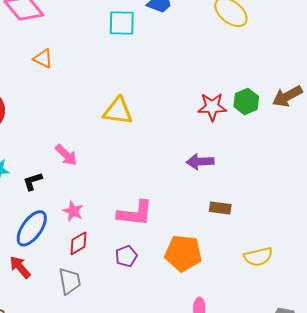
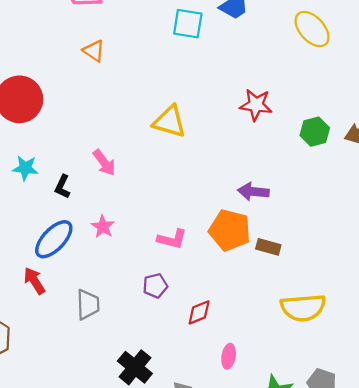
red star: (212, 107) -> (256, 105), moved
black L-shape: (33, 181) -> (62, 187), turned -55
pink L-shape: (135, 213) -> (172, 239), size x0.7
red diamond: (78, 243) -> (199, 312), moved
orange pentagon: (183, 253) -> (230, 230), moved
yellow semicircle: (258, 257) -> (303, 308), size x1.4

